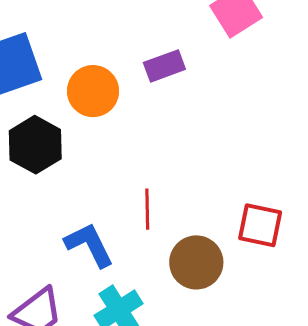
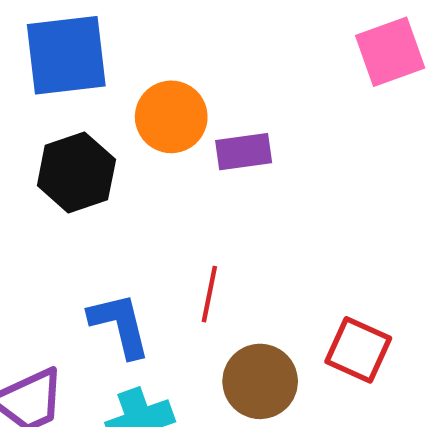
purple rectangle: (164, 66) -> (244, 152), moved

